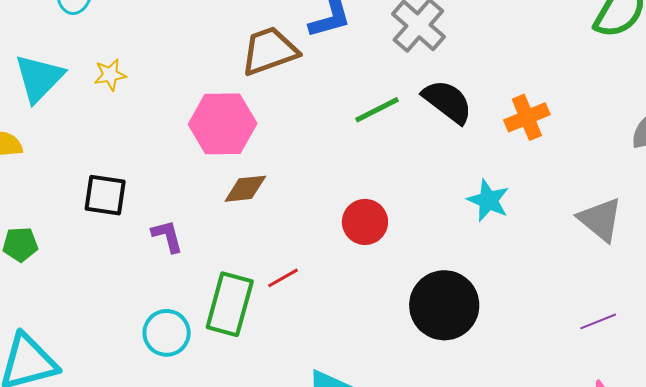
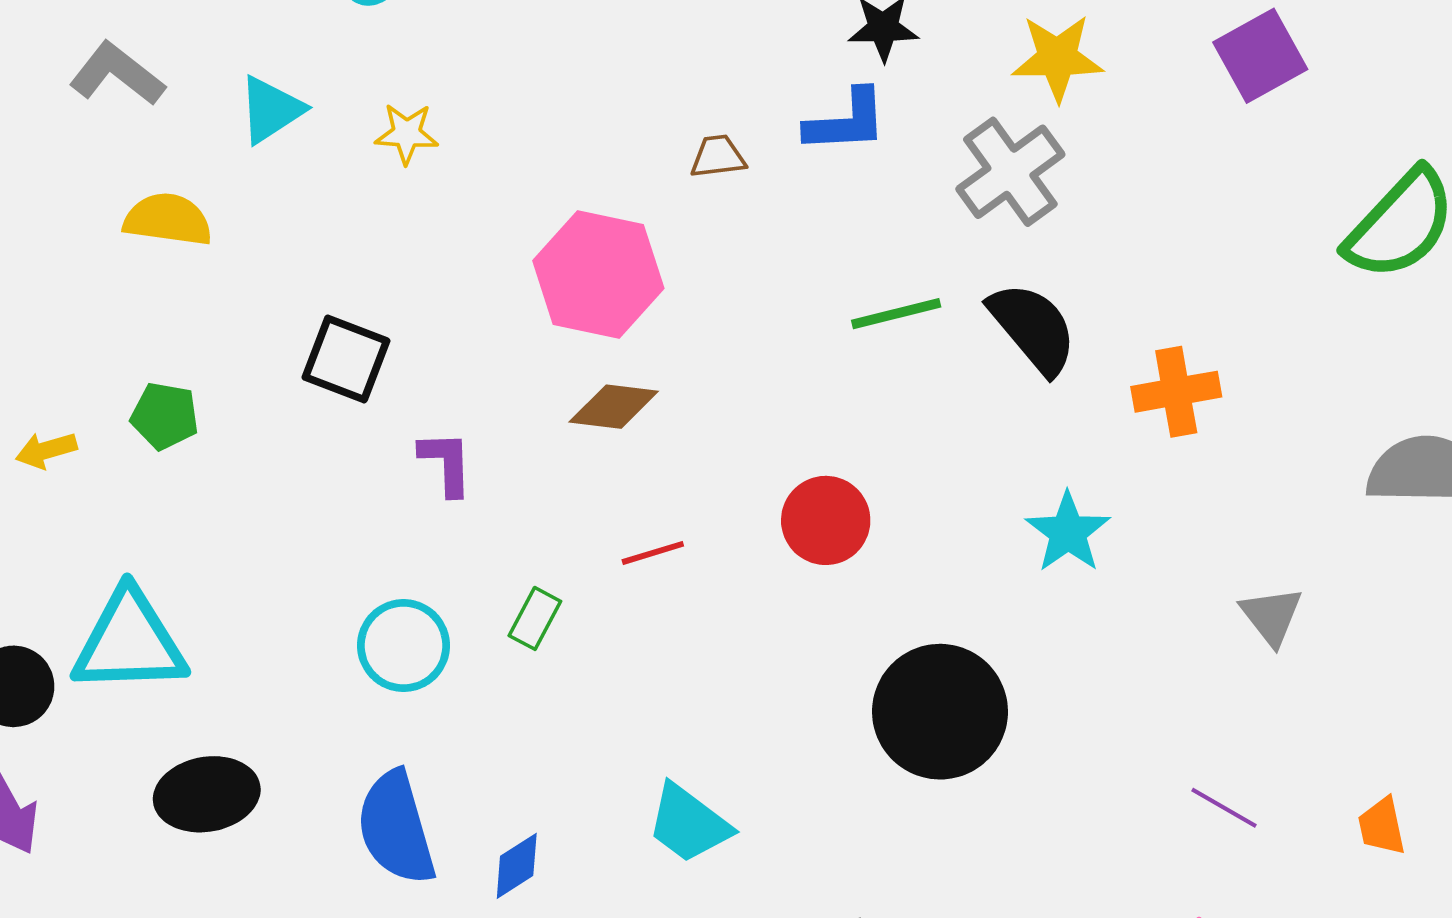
brown trapezoid: (269, 51) -> (718, 157), size x0.5
cyan triangle: (39, 78) -> (271, 110), size x0.7
gray triangle: (600, 219) -> (1271, 616), size x0.7
red line: (283, 278) -> (653, 553), moved
green rectangle: (230, 304) -> (535, 618), size x0.5
purple line: (598, 321) -> (1224, 808), turned 39

